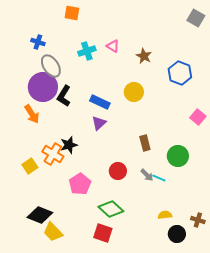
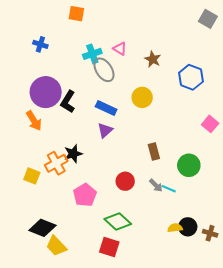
gray ellipse: (51, 66) -> (104, 70), moved
orange cross: (53, 154) -> (56, 163), turned 30
yellow square: (30, 166) -> (32, 176), turned -35
black circle: (177, 234) -> (188, 227), moved

